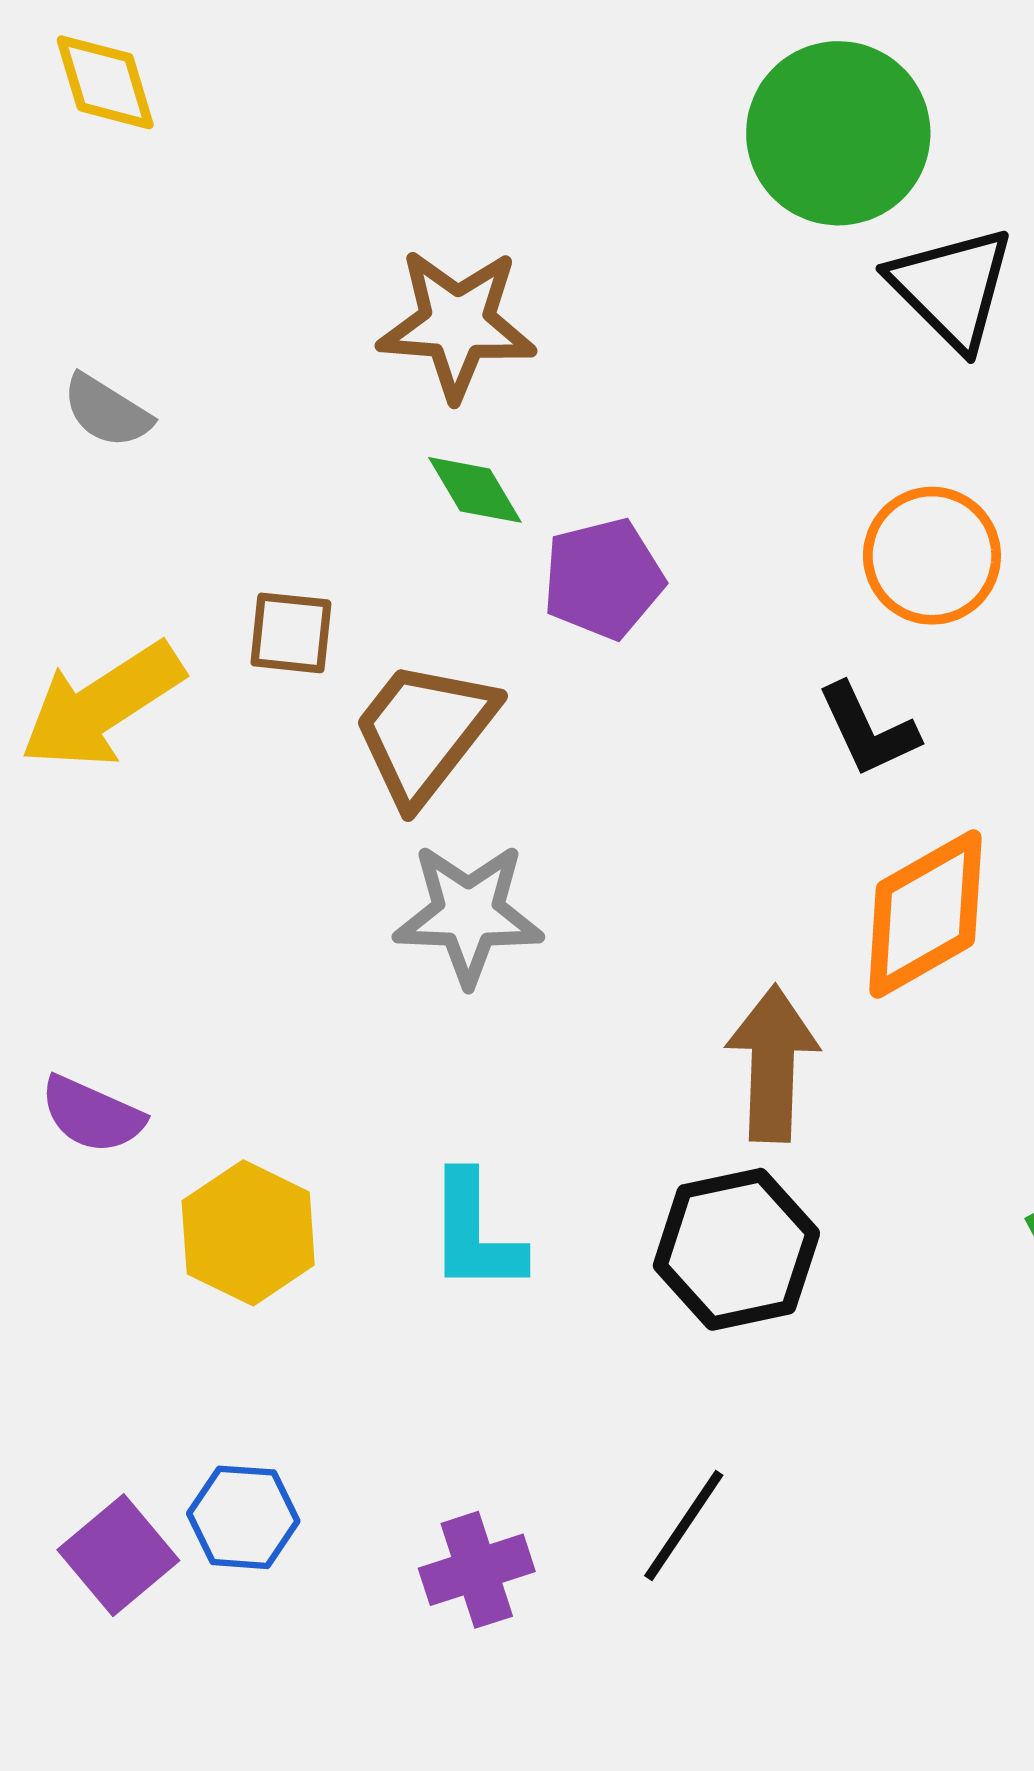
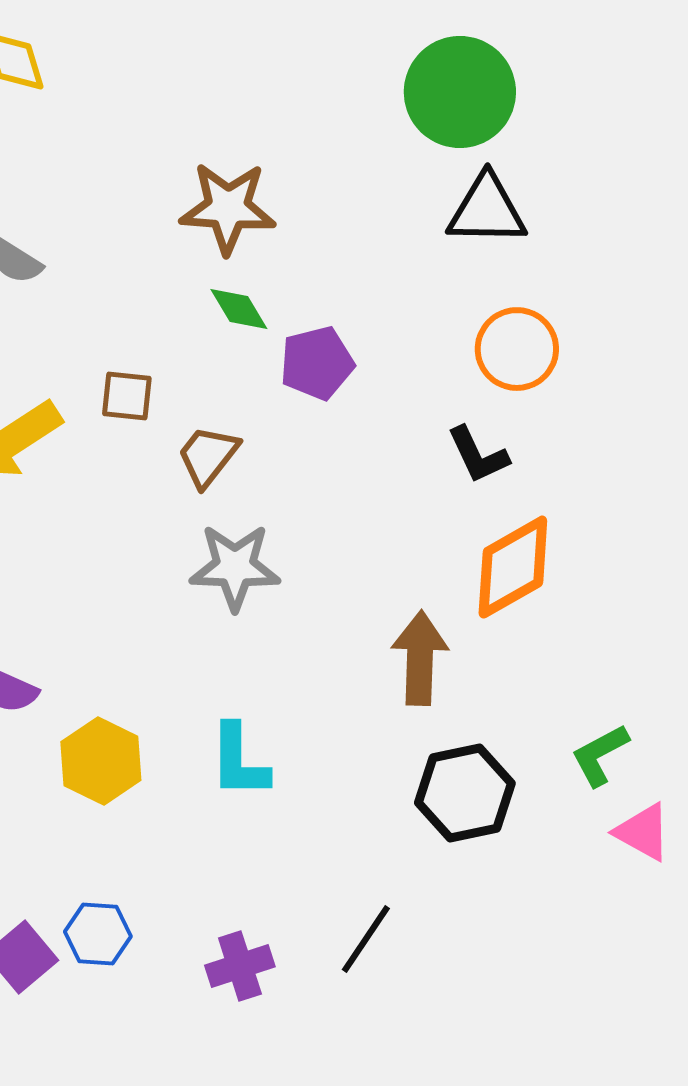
black triangle: (952, 288) -> (487, 210), moved, turned -44
brown trapezoid: (424, 732) -> (208, 456), size x0.7
black hexagon: (736, 1249) -> (465, 793), moved

